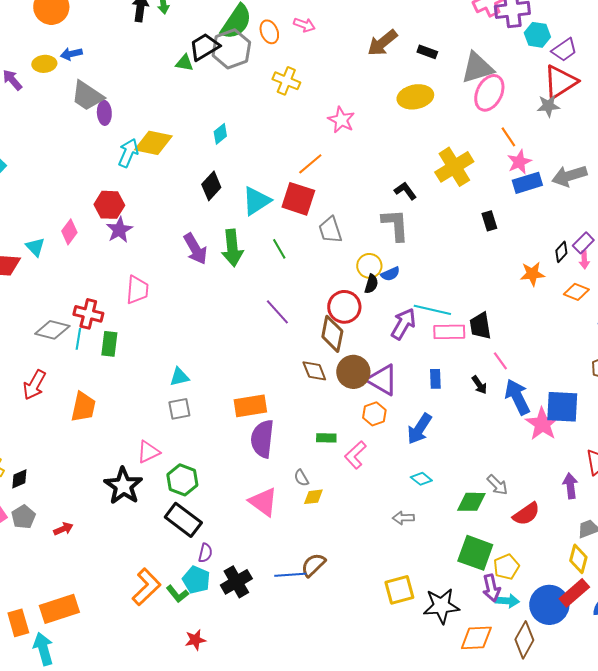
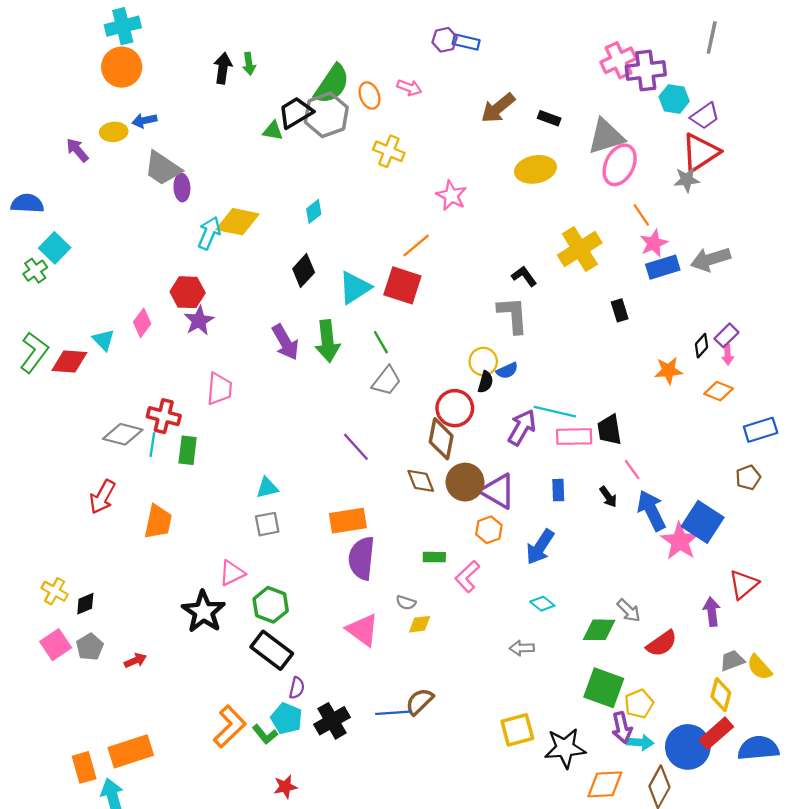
gray trapezoid: (330, 230) -> (387, 381), moved, turned -124
purple line: (277, 312) -> (356, 447), moved
blue square: (562, 407) -> (703, 522), turned 30
gray semicircle: (301, 478) -> (406, 603), turned -42

